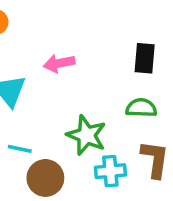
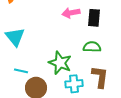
pink arrow: (59, 63) -> (71, 13), moved

